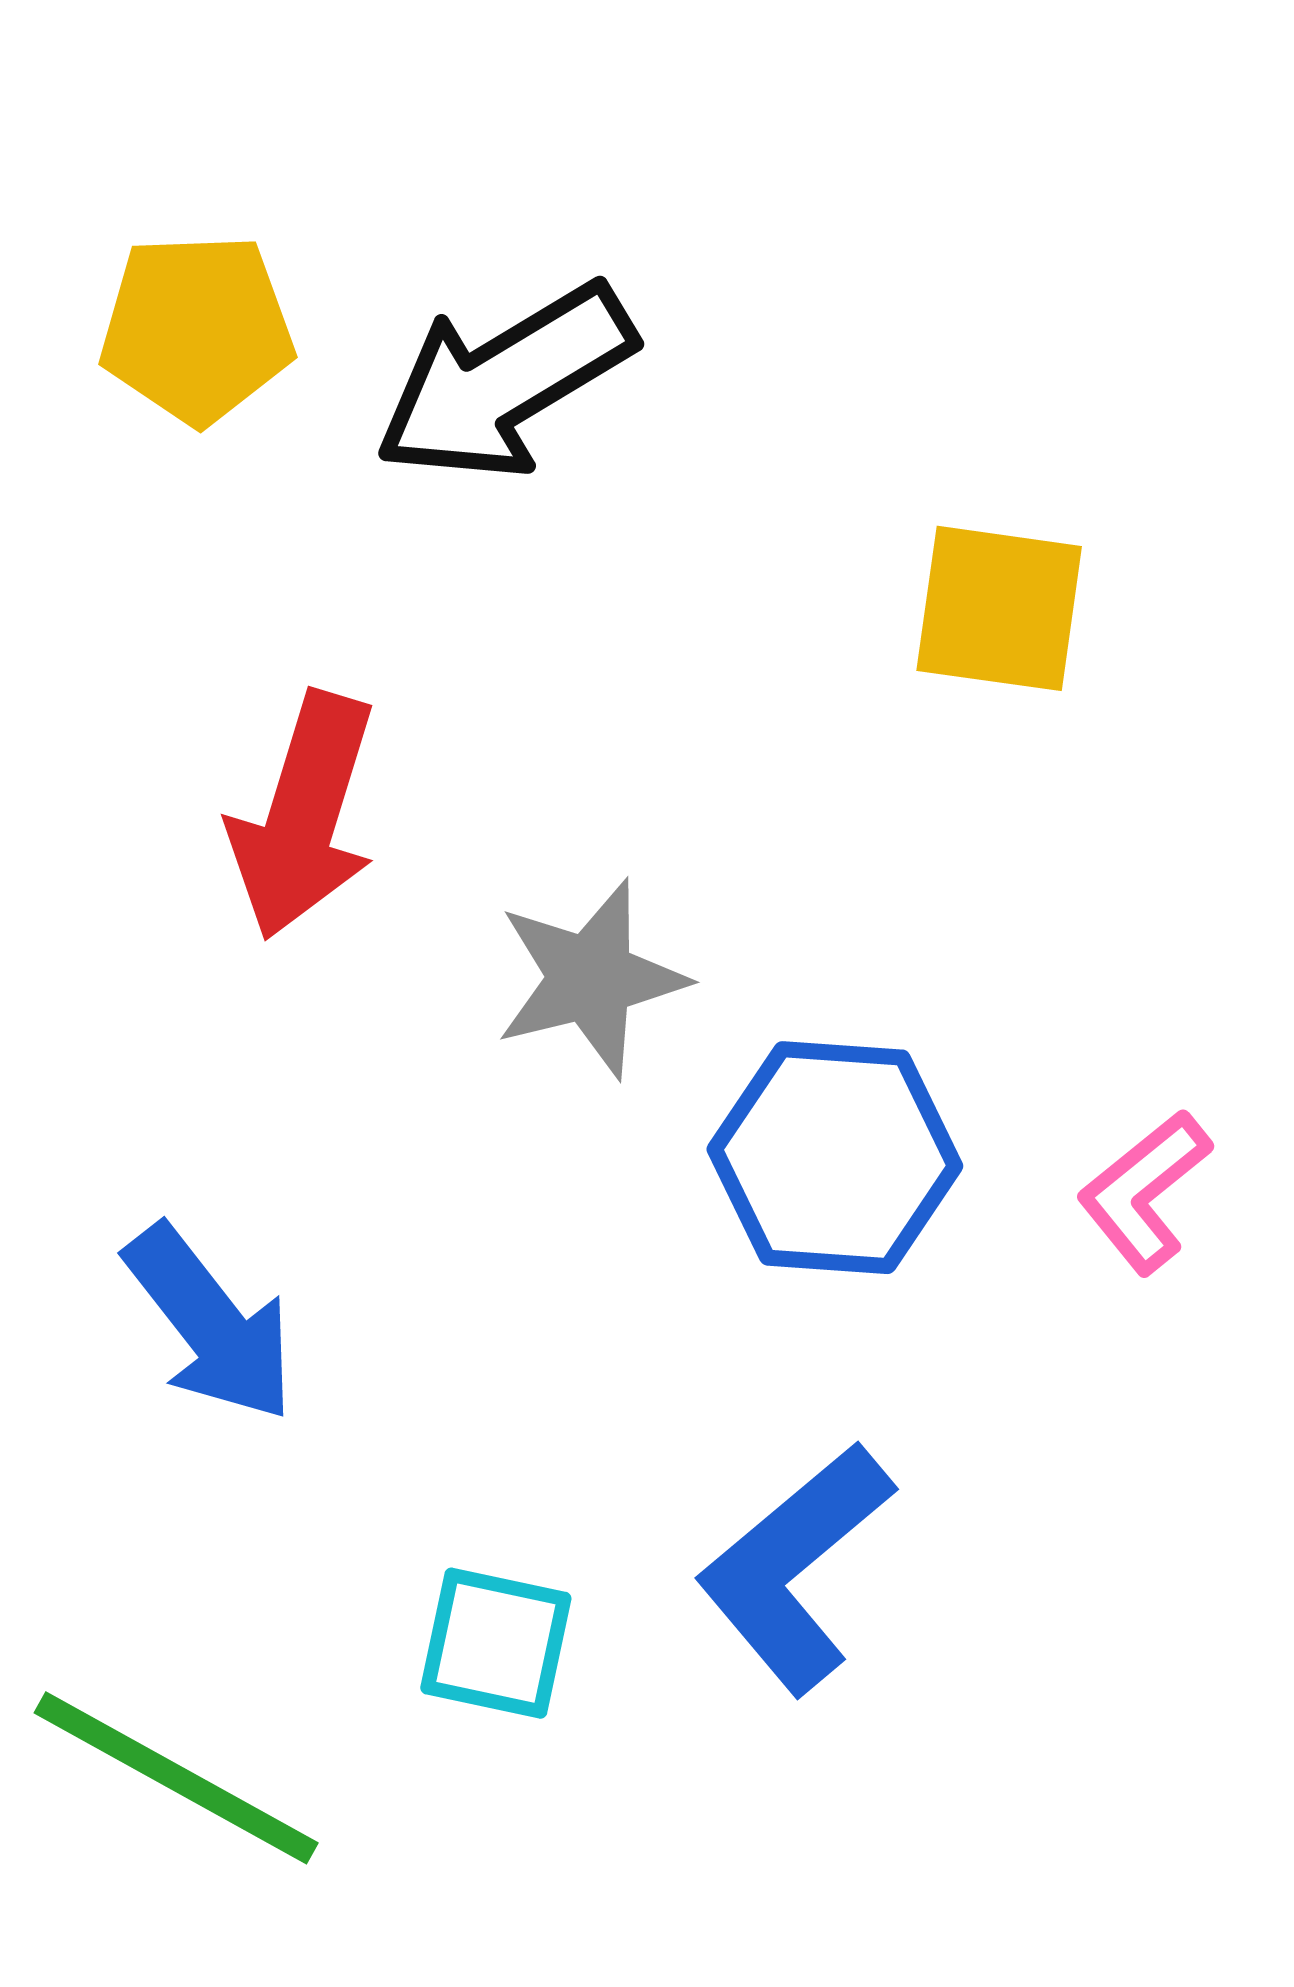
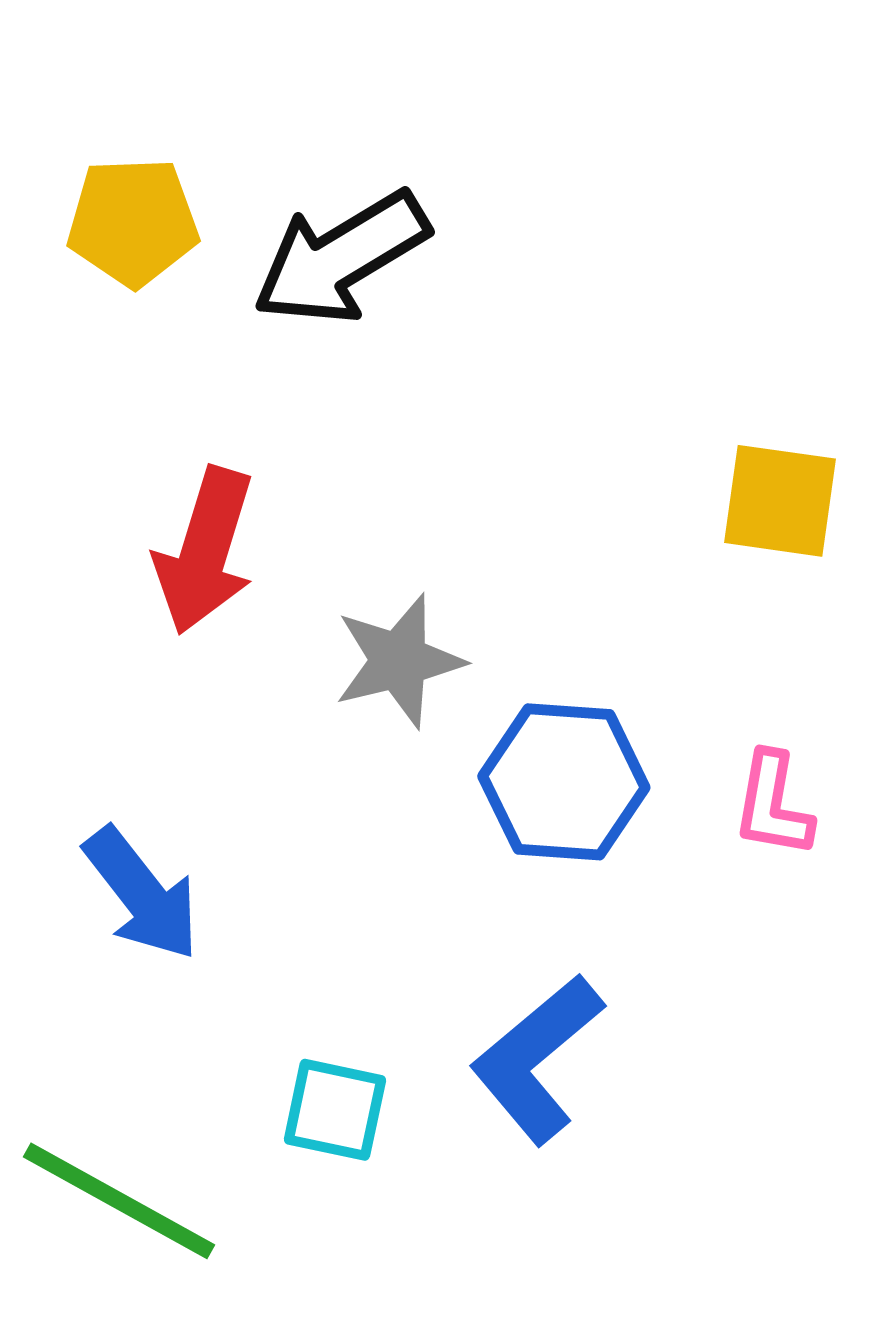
yellow square: (999, 608) -> (780, 501), moved
pink L-shape: (1144, 1192) -> (773, 805), turned -41

